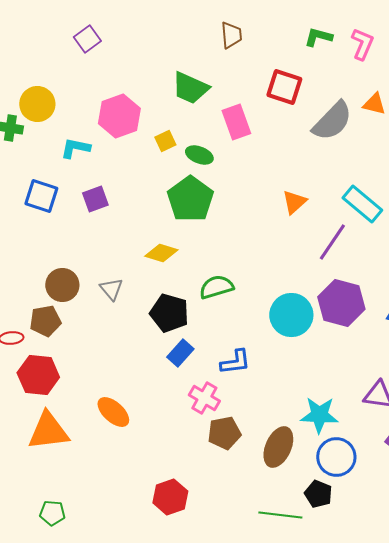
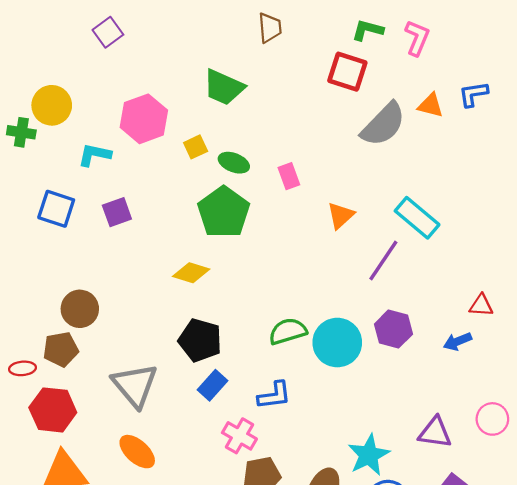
red square: (284, 87) -> (347, 72), moved
pink rectangle: (236, 122) -> (289, 176), moved, size x0.7
green semicircle: (216, 287) -> (288, 331), moved
gray triangle: (111, 289) -> (135, 385), moved, size x1.8
purple hexagon: (341, 303) -> (393, 329), size x0.7
cyan star: (319, 415) -> (369, 455), turned -30

